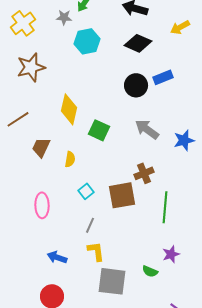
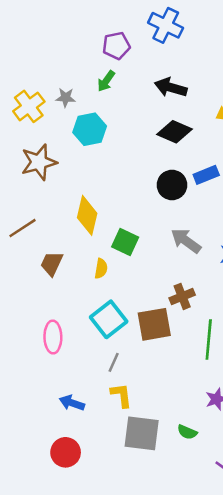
gray star: (64, 17) -> (66, 98), moved
cyan hexagon: (87, 41) -> (90, 129), moved
yellow semicircle: (70, 159) -> (101, 269), moved
cyan square: (86, 191) -> (109, 319), size x1.8
green semicircle: (150, 271) -> (187, 432), moved

